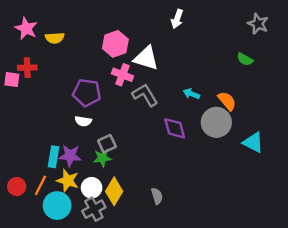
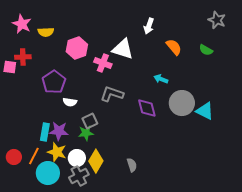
white arrow: (177, 19) -> (149, 26), moved
pink hexagon: (115, 44) -> (77, 48), moved
purple pentagon: (87, 93) -> (54, 82), moved, turned 30
gray L-shape: (145, 95) -> (112, 94), moved, turned -40
orange semicircle: (227, 101) -> (174, 47), moved
cyan triangle: (253, 143) -> (205, 111), moved

